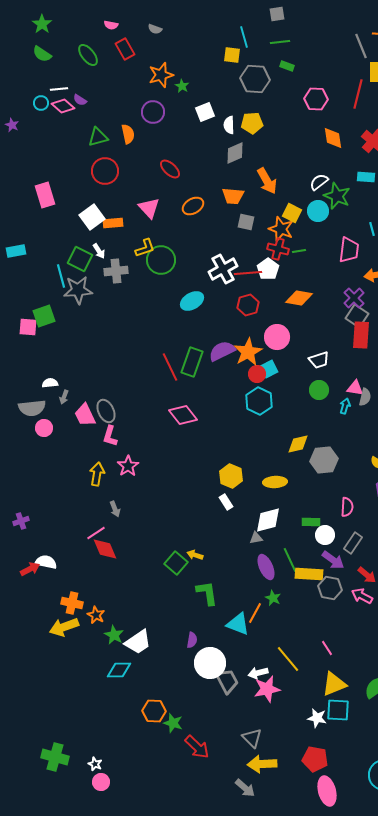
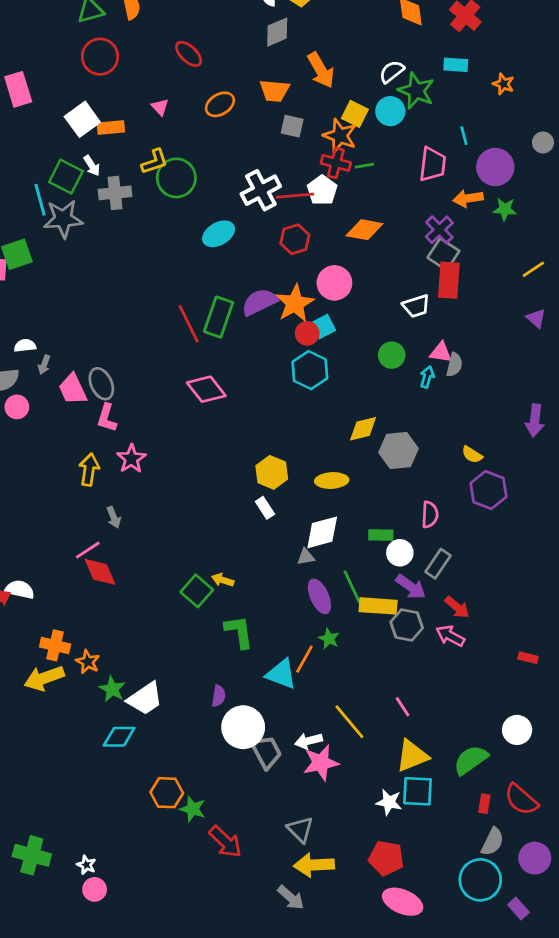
pink triangle: (149, 208) -> (160, 107), size x0.6
white trapezoid: (319, 360) -> (416, 306), moved
pink ellipse: (327, 791) -> (403, 902), turned -52

